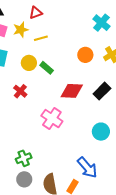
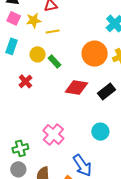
orange circle: (85, 55) -> (95, 54), size x1.6
pink cross: (52, 118) -> (53, 134), moved

